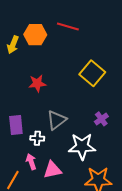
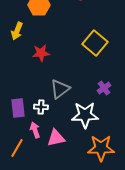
yellow arrow: (13, 45) -> (17, 31), moved
purple rectangle: (16, 125) -> (18, 108), moved

